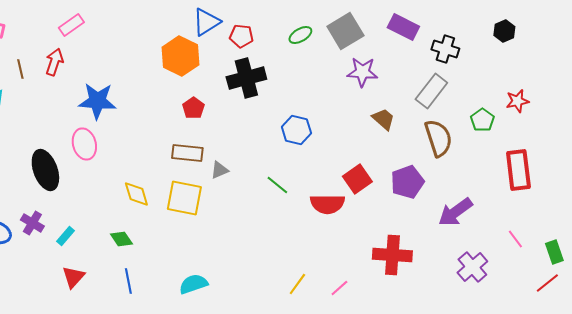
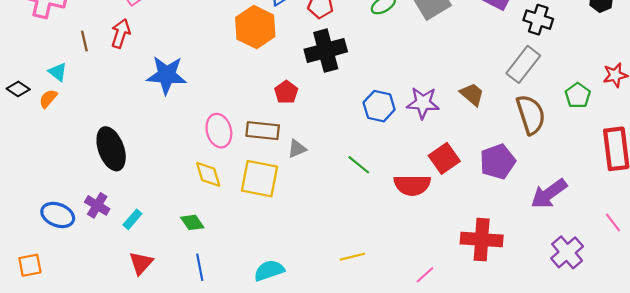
purple star: (362, 72) -> (423, 103), moved
red pentagon: (193, 108) -> (286, 92), moved
pink ellipse: (84, 144) -> (219, 131), moved
yellow line: (297, 284) -> (352, 257), moved, turned 40

